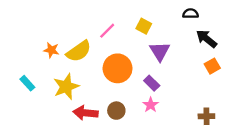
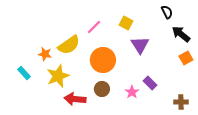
black semicircle: (191, 14) -> (167, 12), turned 64
orange star: (51, 50) -> (45, 54), moved
purple rectangle: (152, 83) -> (150, 83), moved
brown circle: (116, 111) -> (102, 89), moved

